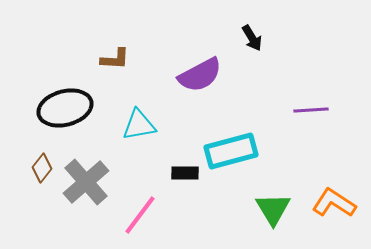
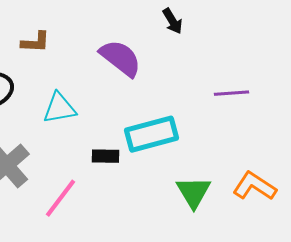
purple semicircle: (200, 75) -> (120, 58), turned -114

